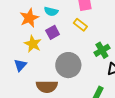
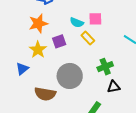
cyan semicircle: (51, 11) -> (77, 22), moved

